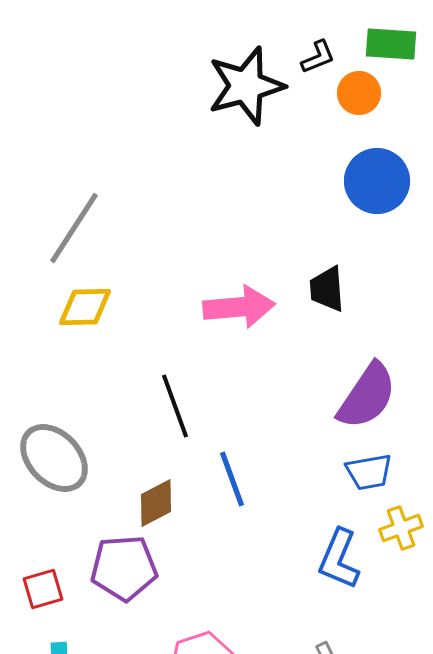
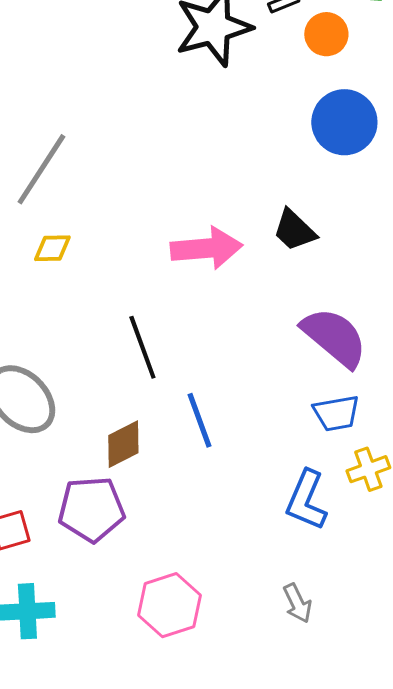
black trapezoid: (327, 289) -> (294, 230), turned -42
yellow diamond: (85, 307) -> (52, 248), size x0.7
purple semicircle: (367, 396) -> (334, 337), turned -84

